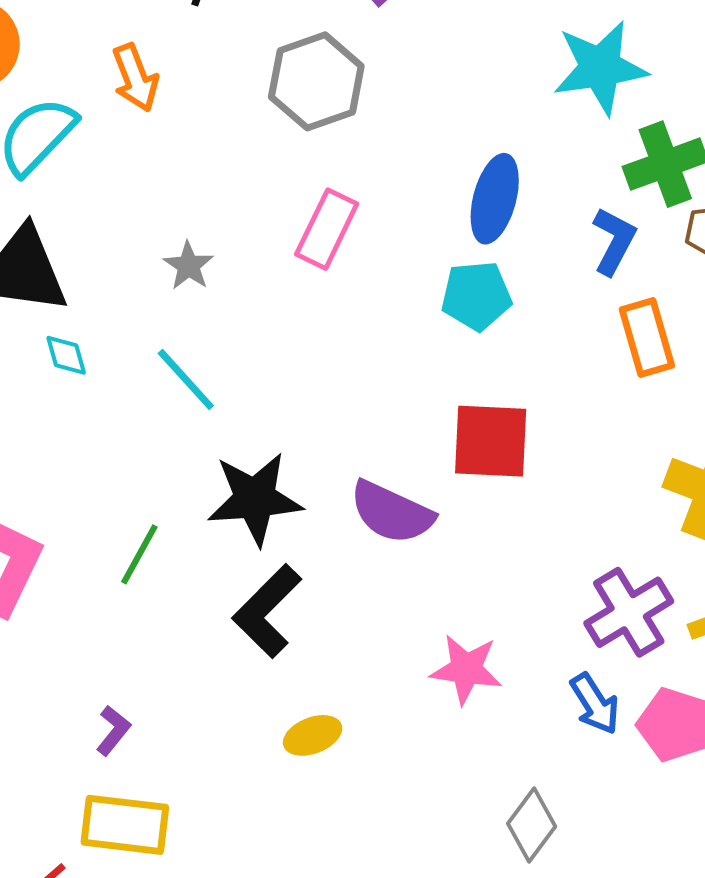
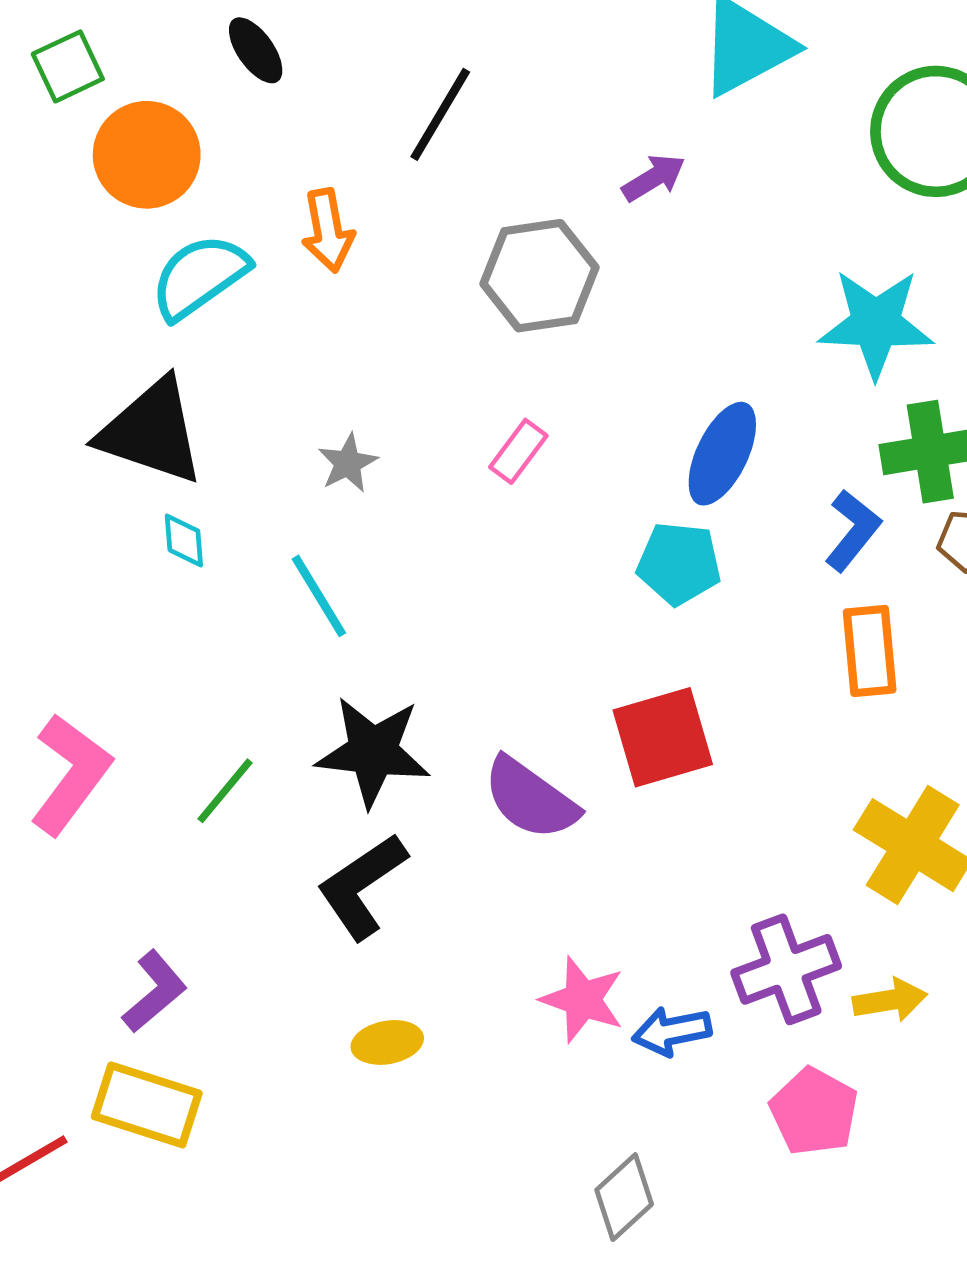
pink rectangle: (327, 229) -> (518, 451), size x0.7
red square: (491, 441) -> (663, 737), turned -30
blue arrow: (595, 704) -> (672, 1031), moved, turned 100
purple L-shape: (113, 730) -> (154, 992), size x1.4

